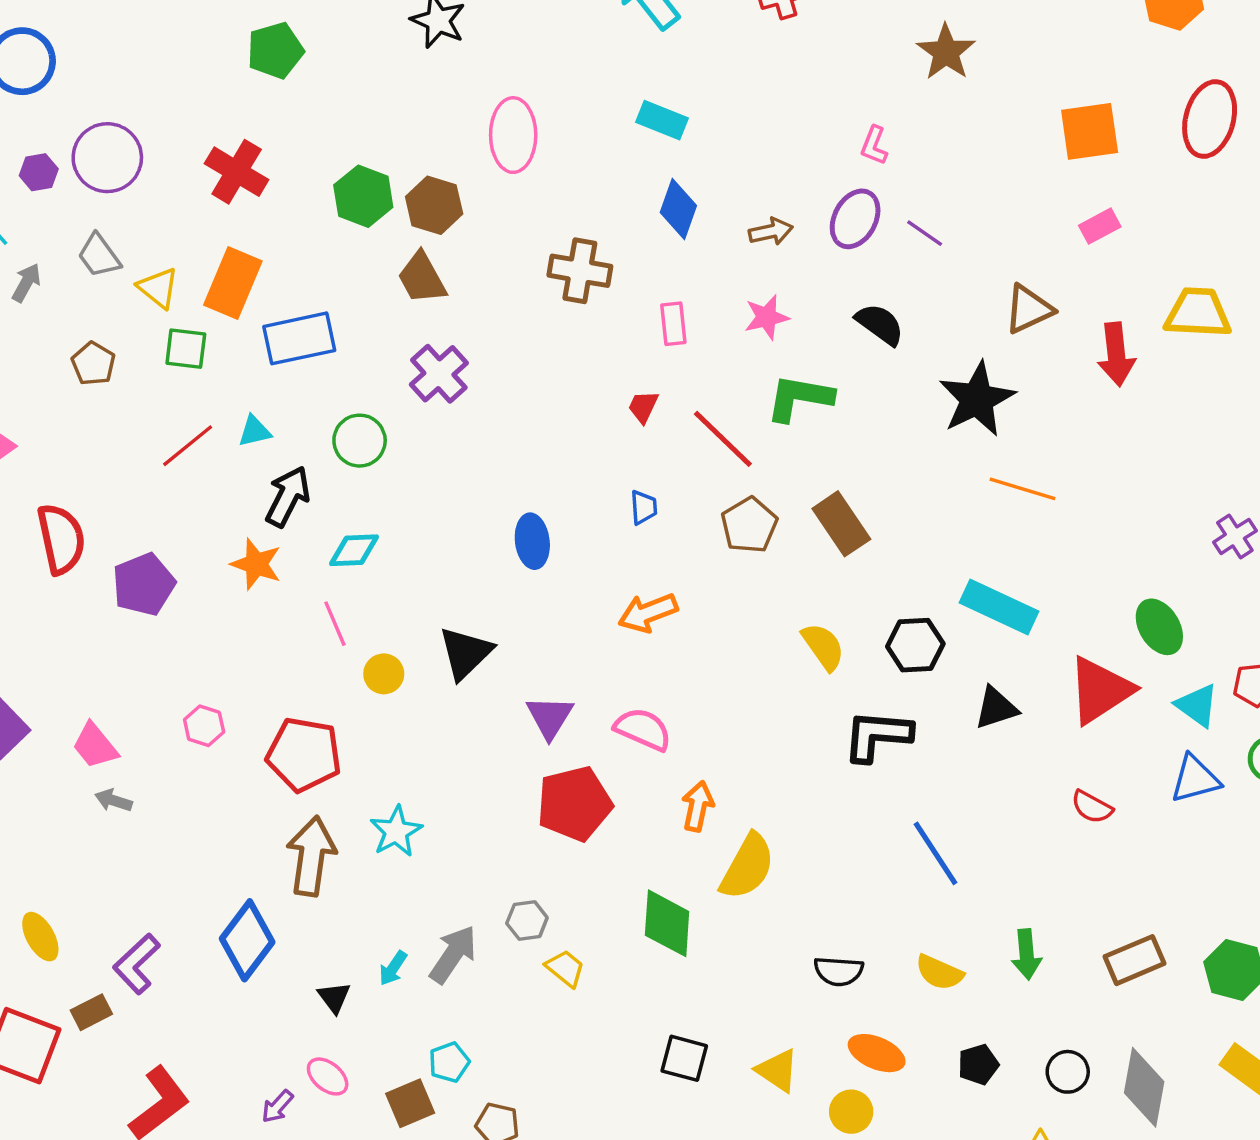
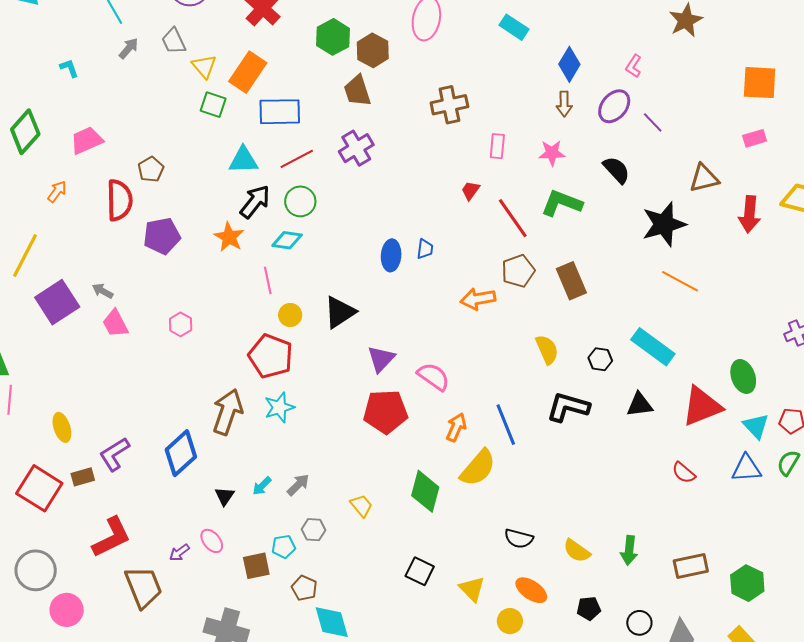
blue diamond: (678, 209) -> (569, 64), moved
brown arrow: (771, 232) -> (564, 104), turned 90
brown cross: (580, 271) -> (449, 105), turned -33
brown pentagon: (93, 364) -> (151, 169), moved
cyan triangle: (255, 431) -> (243, 160), size x1.5
green circle: (360, 441) -> (300, 201), moved
red line: (188, 446) -> (297, 159), moved
blue trapezoid: (644, 507) -> (425, 249), moved
orange arrow: (648, 613) -> (478, 299), moved
black hexagon: (915, 645) -> (600, 359), size x0.7
red pentagon: (304, 754) -> (271, 356), moved
gray arrow: (114, 800) -> (103, 291), moved
blue line: (936, 853) -> (506, 425), moved
gray hexagon: (527, 920) -> (313, 530), moved
gray arrow: (453, 954) -> (298, 485), size x0.7

